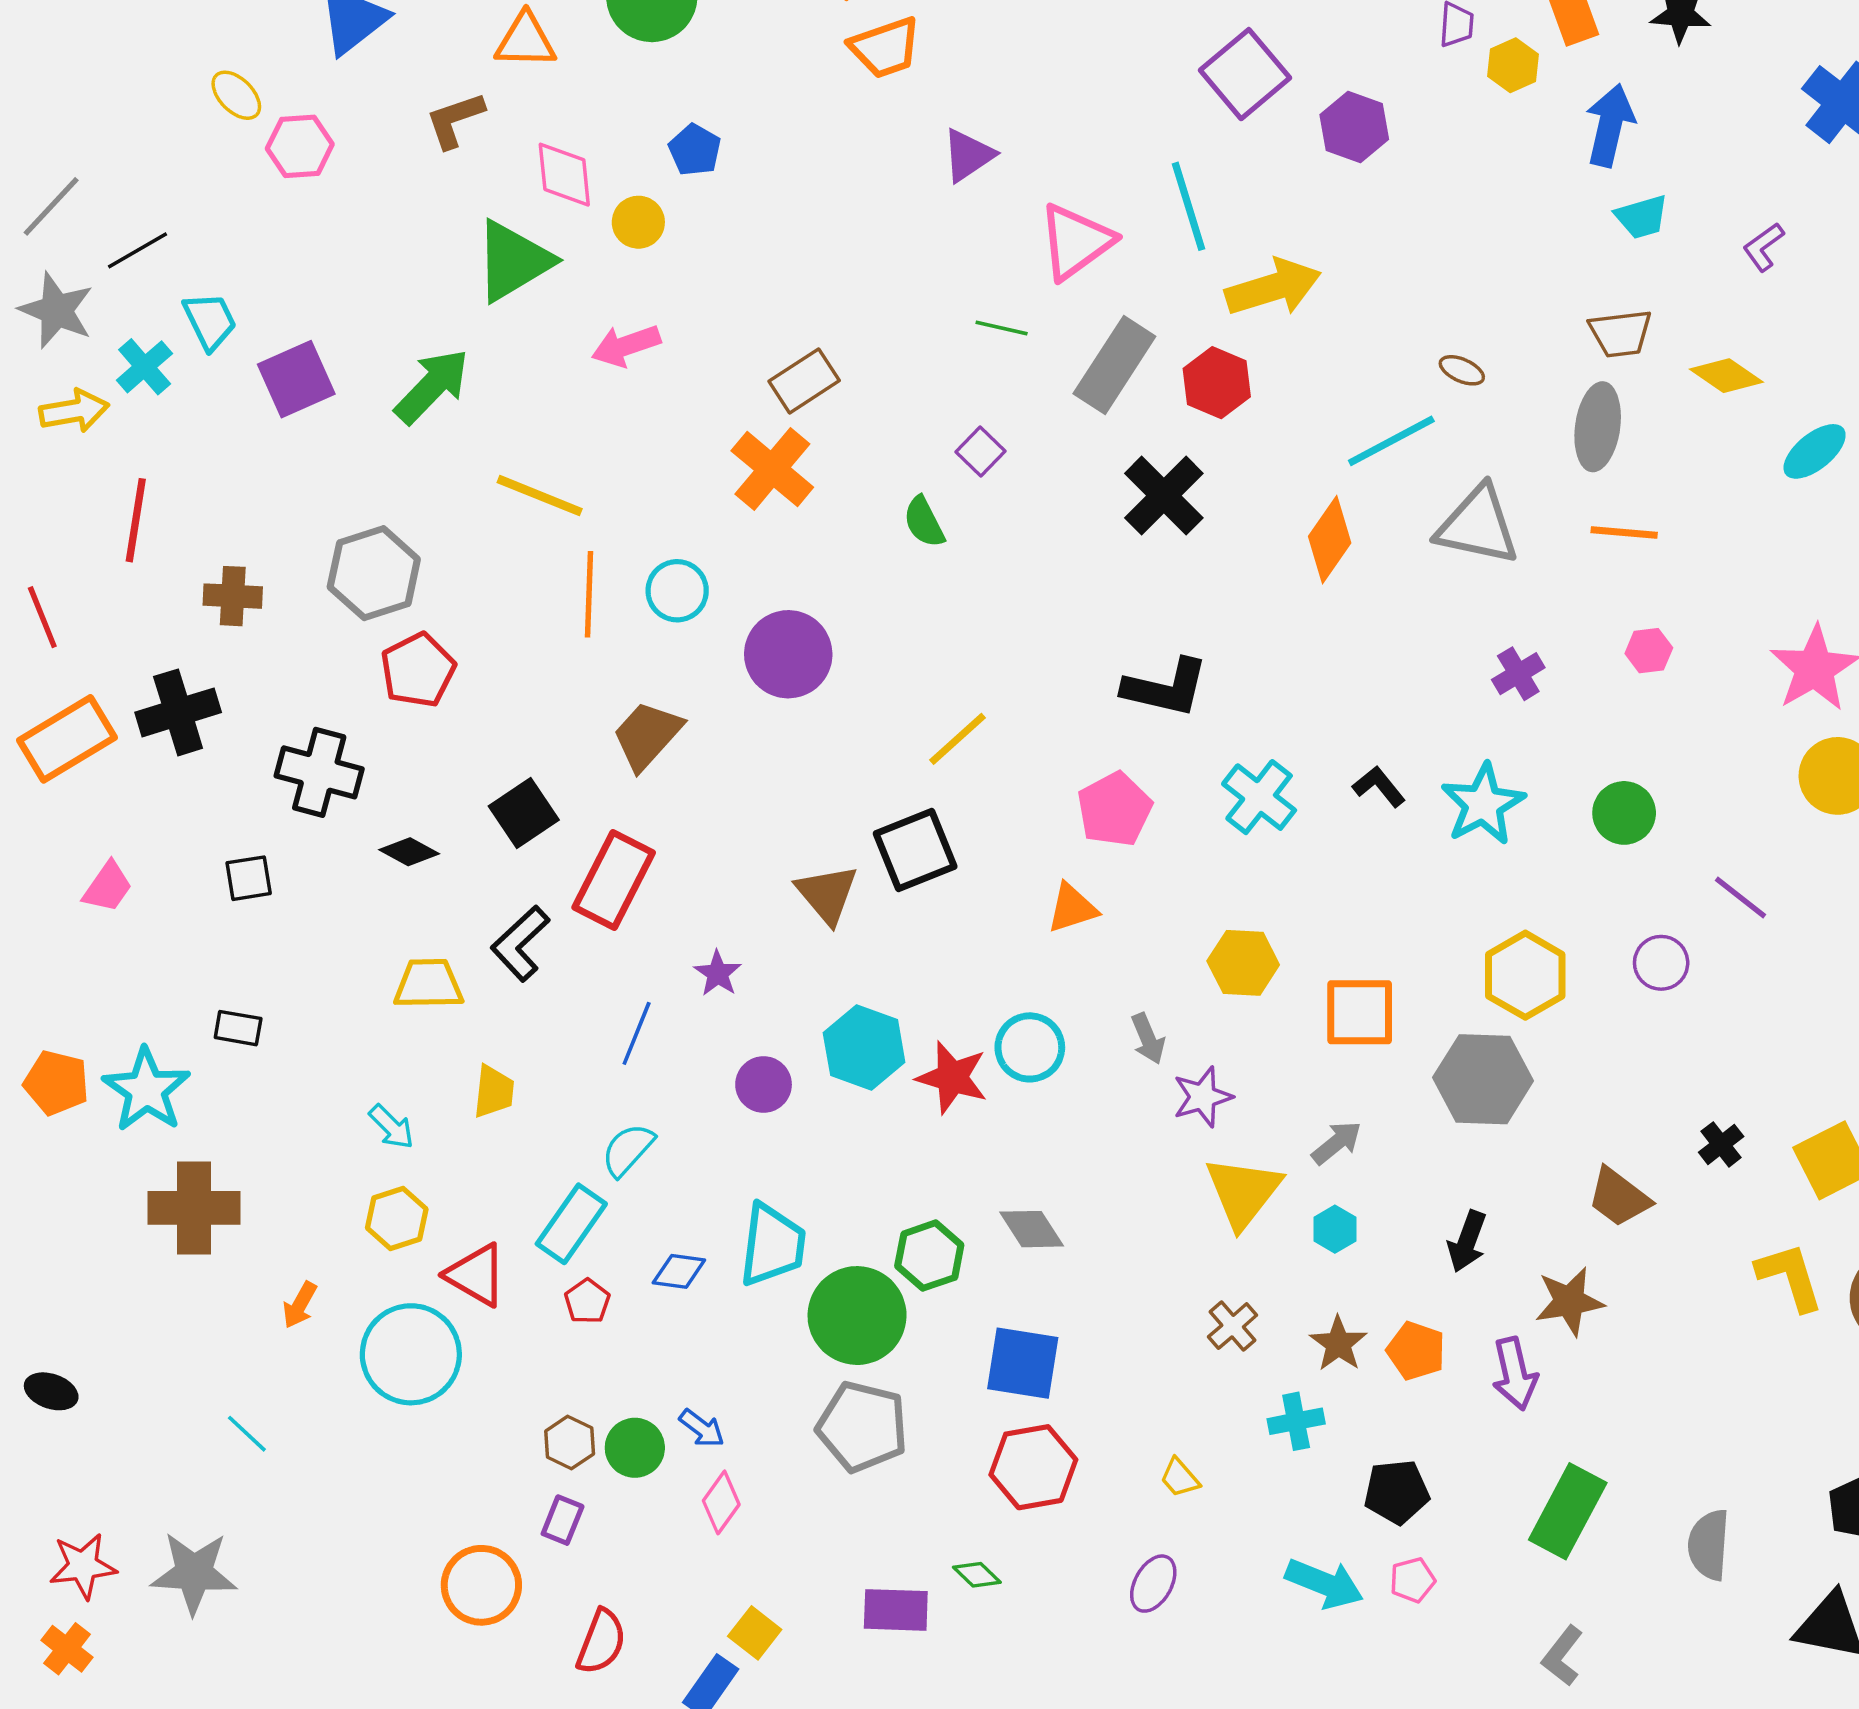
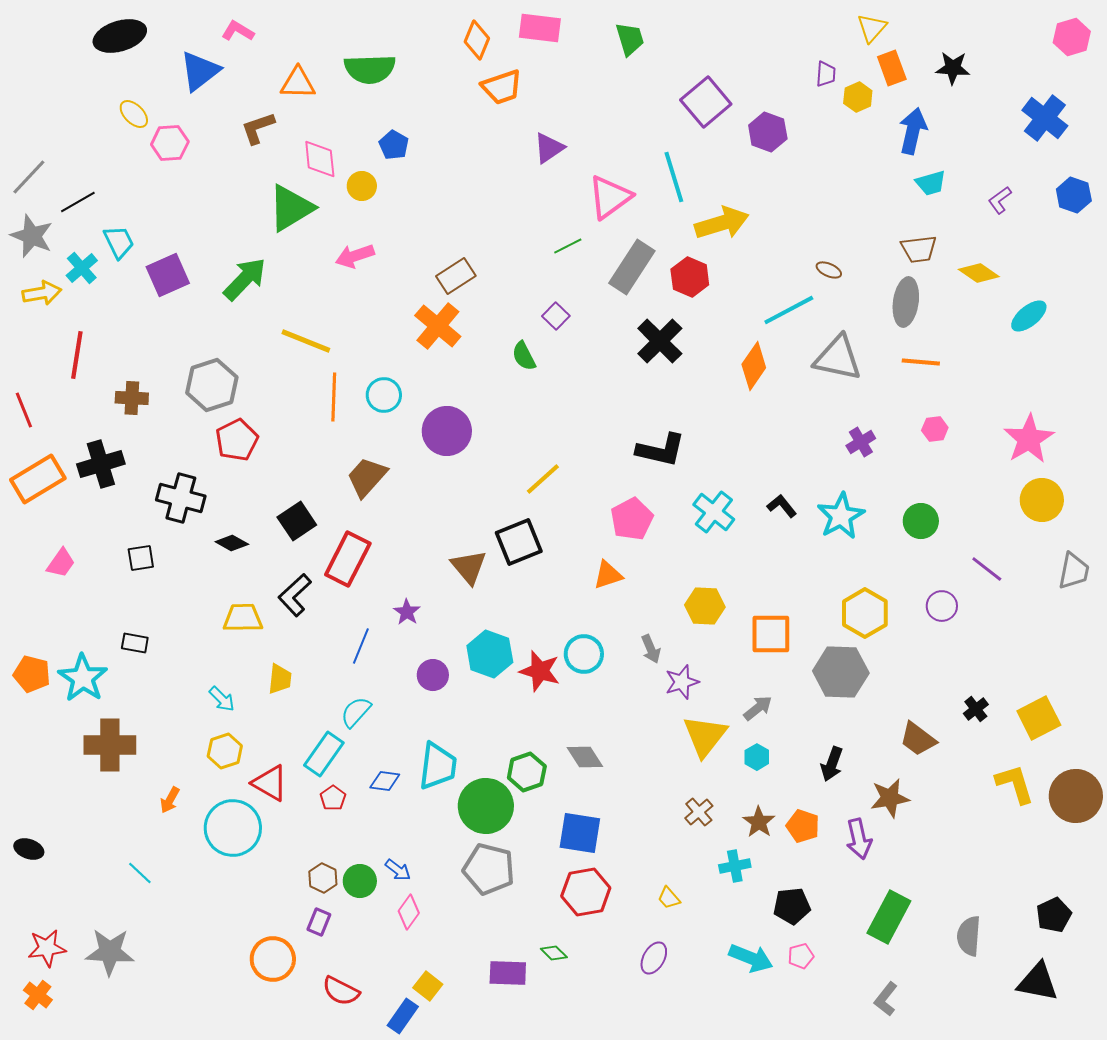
green line: (1002, 328) -> (568, 246), turned -40
red semicircle: (601, 1642) -> (341, 991), turned 96

